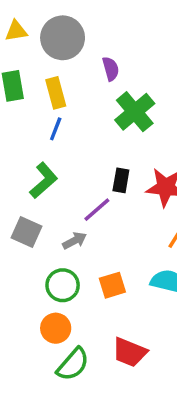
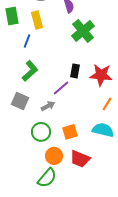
blue line: (56, 129) -> (27, 41), moved
orange circle: (56, 328) -> (54, 156), moved
red trapezoid: (130, 352) -> (80, 159), moved

